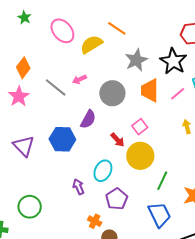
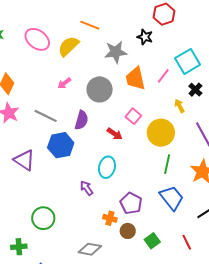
gray star: (136, 60) -> (116, 52), turned 30
black star: (173, 61) -> (145, 37), moved, size x0.6
gray line: (56, 87) -> (46, 116), moved
yellow circle: (140, 156) -> (161, 133), moved
purple pentagon: (117, 199) -> (131, 203), moved

